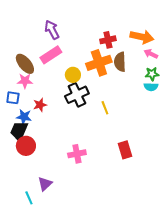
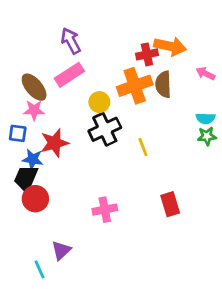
orange arrow: (142, 37) -> (170, 46), moved
green star: (152, 74) -> (207, 136), moved
red star: (40, 105) -> (54, 143), size x1.5

